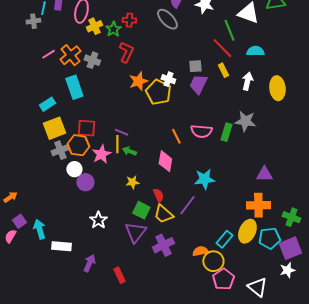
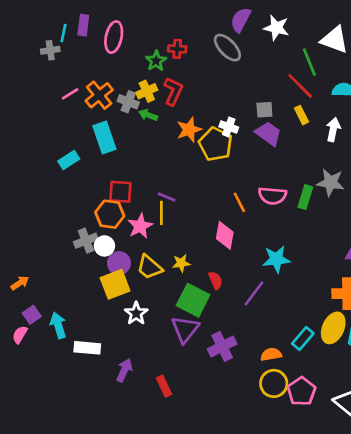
yellow cross: (94, 26) -> (147, 91), moved
purple trapezoid: (198, 84) -> (268, 134), turned 100
yellow square: (54, 128) -> (115, 284), moved
gray cross: (60, 150) -> (86, 241), moved
green arrow: (129, 151) -> (148, 115), moved
green square: (141, 210) -> (193, 300), size x1.4
yellow trapezoid: (163, 214) -> (149, 267), moved
yellow circle: (213, 261) -> (274, 383), moved

